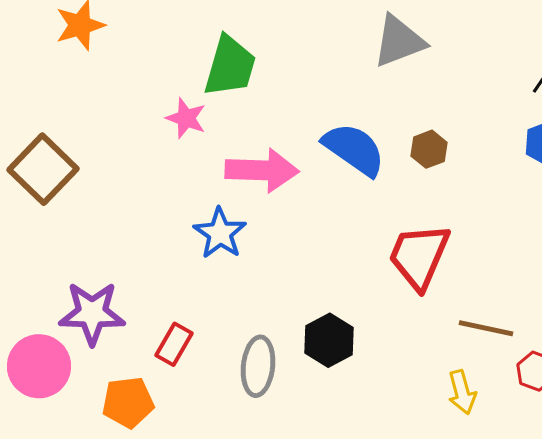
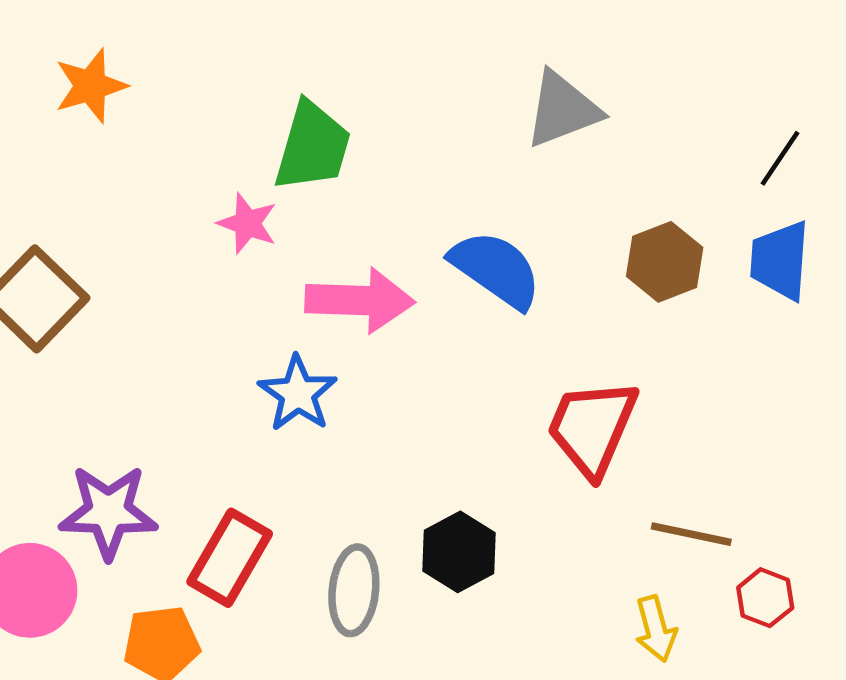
brown hexagon: (429, 149) -> (665, 262), moved, size x1.4
red rectangle: (174, 344) -> (230, 558), size x1.5

